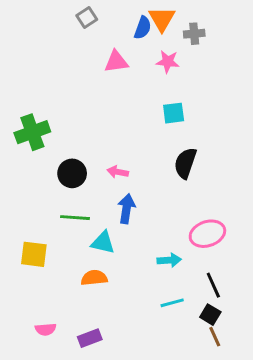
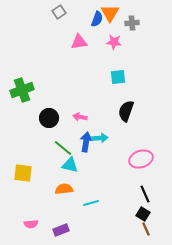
green line: (75, 218) -> (63, 148), moved, turned 36
cyan arrow: (169, 260) -> (100, 138), moved
cyan line: (172, 303) -> (91, 203), moved

